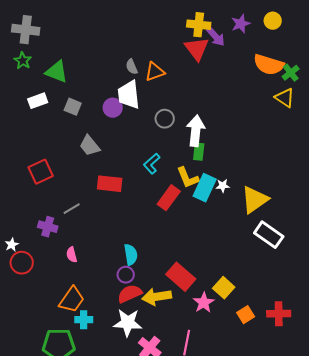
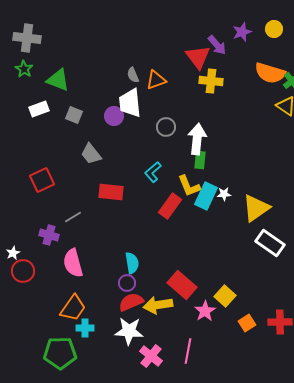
yellow cross: (199, 25) -> (211, 81), moved
pink semicircle: (72, 255) -> (73, 263), size x1.8

